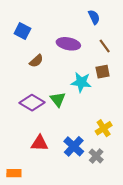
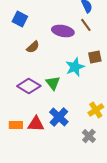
brown line: (105, 46) -> (86, 25), moved
cyan star: (81, 82) -> (75, 67), turned -30
blue cross: (74, 146) -> (59, 117), moved
orange rectangle: (14, 173) -> (16, 125), moved

